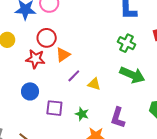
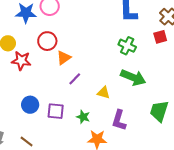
red star: (35, 59) -> (21, 61), moved
yellow triangle: (94, 84) -> (104, 93), moved
blue circle: (30, 91) -> (30, 105), moved

